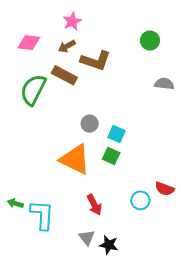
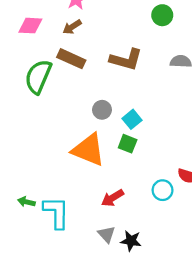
brown L-shape: (96, 61) -> (126, 59), moved
cyan square: (116, 134) -> (132, 119), turned 30
red arrow: (94, 205) -> (113, 198), turned 90

